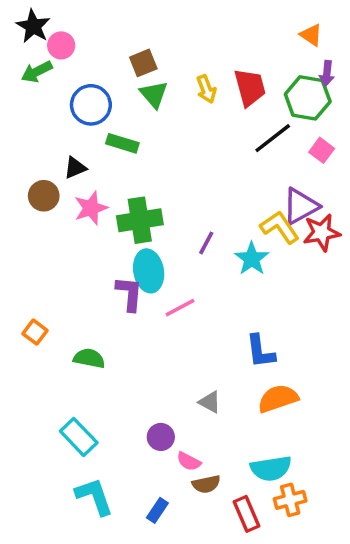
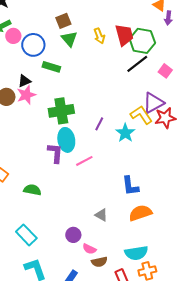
pink circle: (61, 45) -> (13, 36), moved
purple arrow: (327, 73) -> (168, 18), moved
green hexagon: (308, 98) -> (142, 41), moved
pink star: (91, 208) -> (26, 95), moved

